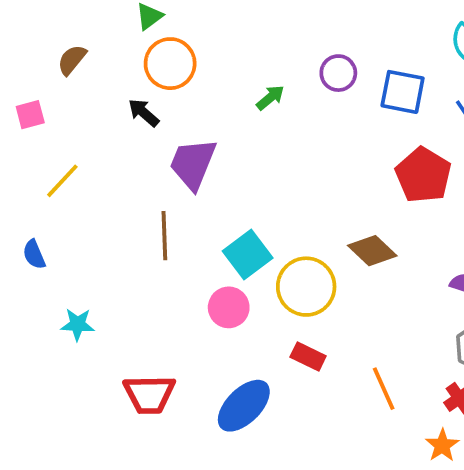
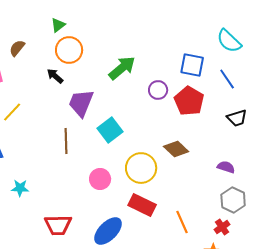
purple circle: (338, 73) -> (158, 90), moved
green arrow: (270, 98) -> (122, 68), size x1.8
red pentagon: (423, 175) -> (189, 101), moved
cyan square: (248, 254) -> (110, 130), moved
red rectangle: (308, 357) -> (142, 205), size x1.5

